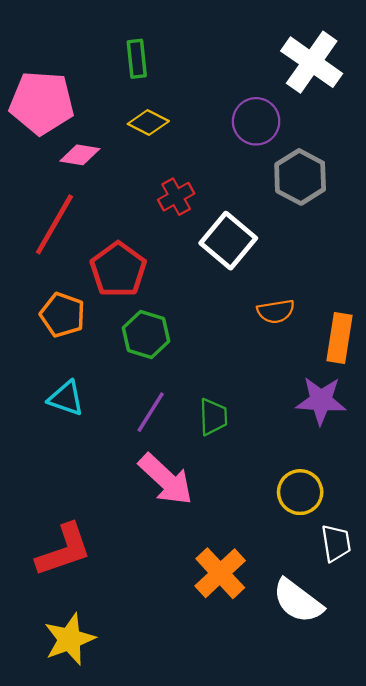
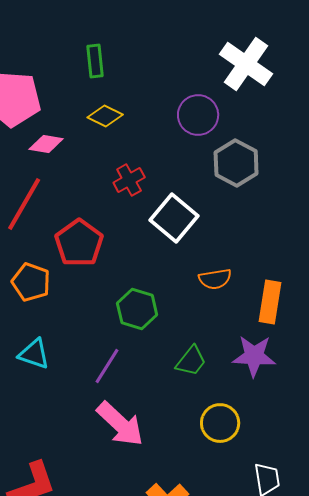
green hexagon: (146, 335) -> (137, 309), moved
green trapezoid: (213, 417) -> (191, 361), moved, turned 40
yellow circle: (300, 492) -> (220, 423), moved

